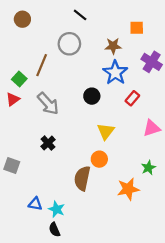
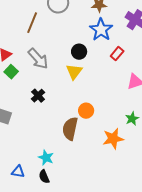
green square: (19, 79) -> (11, 72), moved
yellow triangle: (106, 131) -> (74, 72), moved
blue triangle: (35, 204) -> (18, 172), moved

